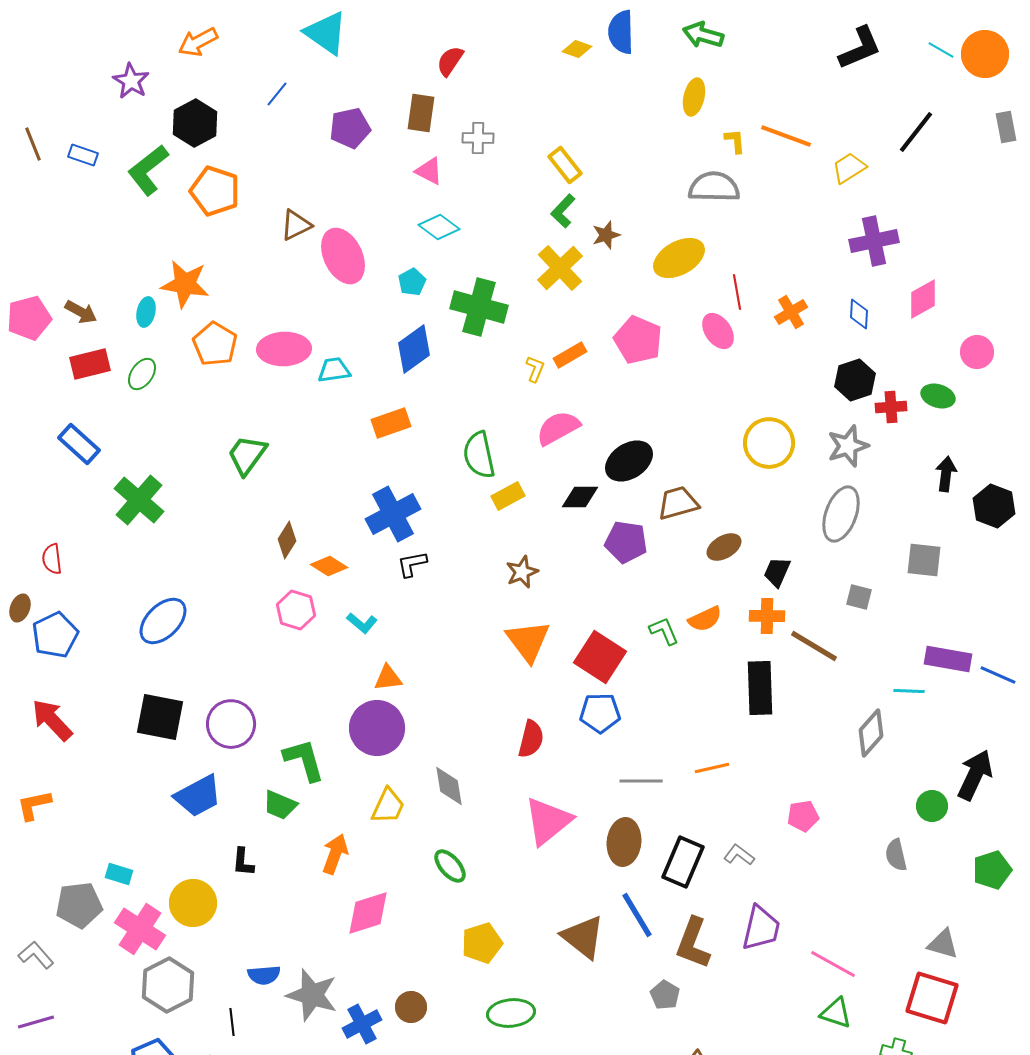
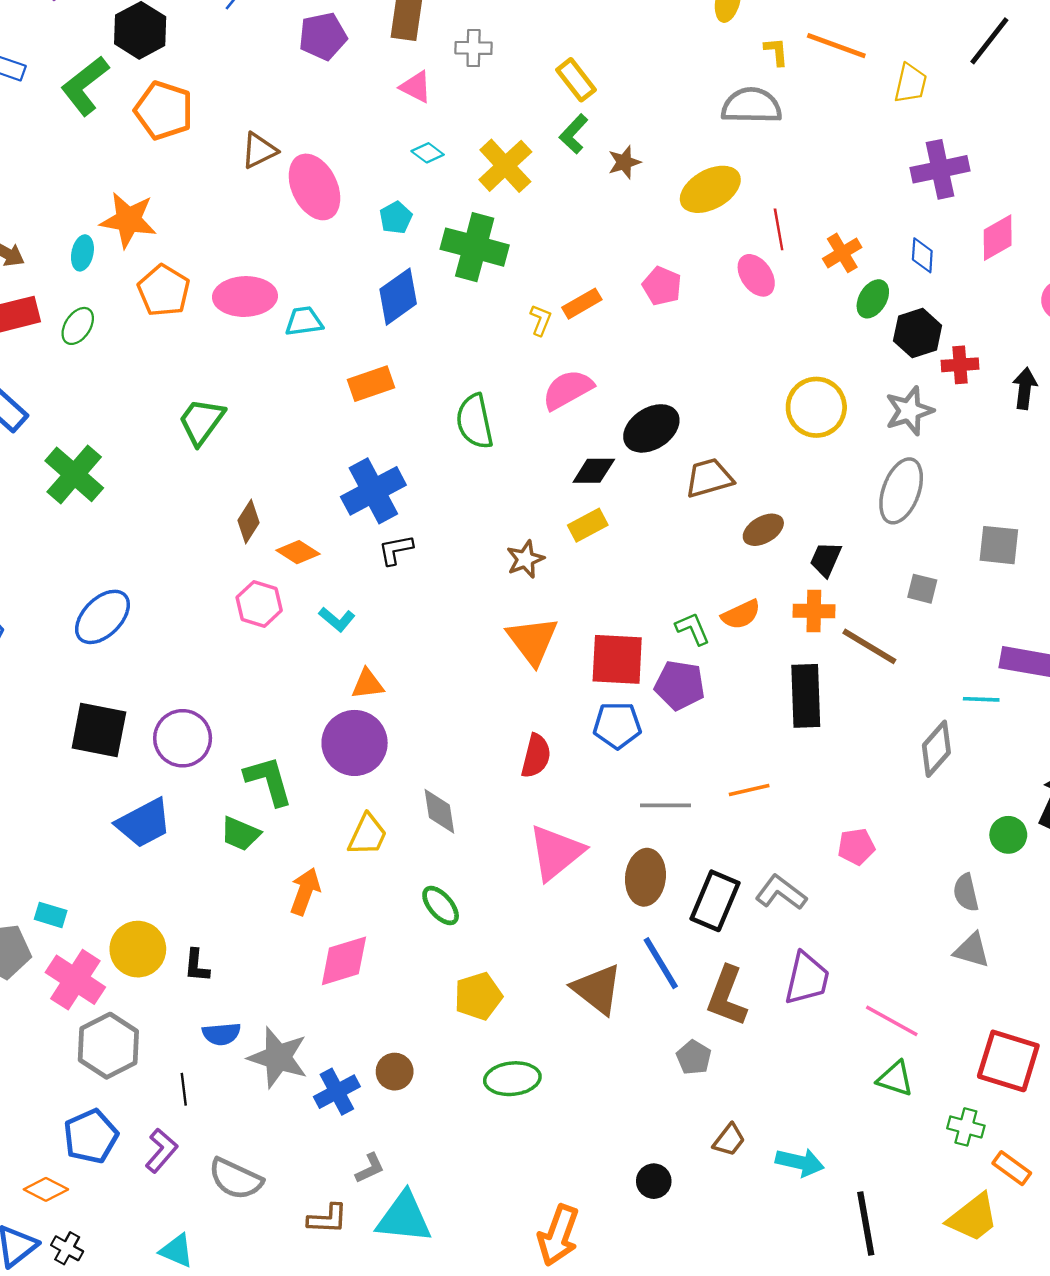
yellow trapezoid: (849, 168) -> (911, 83), turned 135
cyan diamond: (439, 227) -> (428, 153), size x0.7
yellow cross: (560, 268) -> (505, 166), moved
pink pentagon: (638, 340) -> (662, 286), size x0.7
green ellipse: (938, 396) -> (873, 299), moved, turned -76
black arrow: (946, 474) -> (1025, 388), moved
yellow rectangle: (508, 496) -> (588, 525), moved
purple pentagon: (626, 542) -> (680, 685), moved
red square: (600, 657) -> (617, 659), turned -30
gray L-shape: (739, 855) -> (781, 893), size x1.4
black L-shape: (243, 862) -> (197, 966), moved
gray triangle: (943, 944) -> (972, 950), moved

